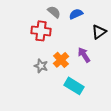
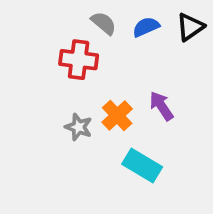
black triangle: (99, 32) -> (190, 27), moved

